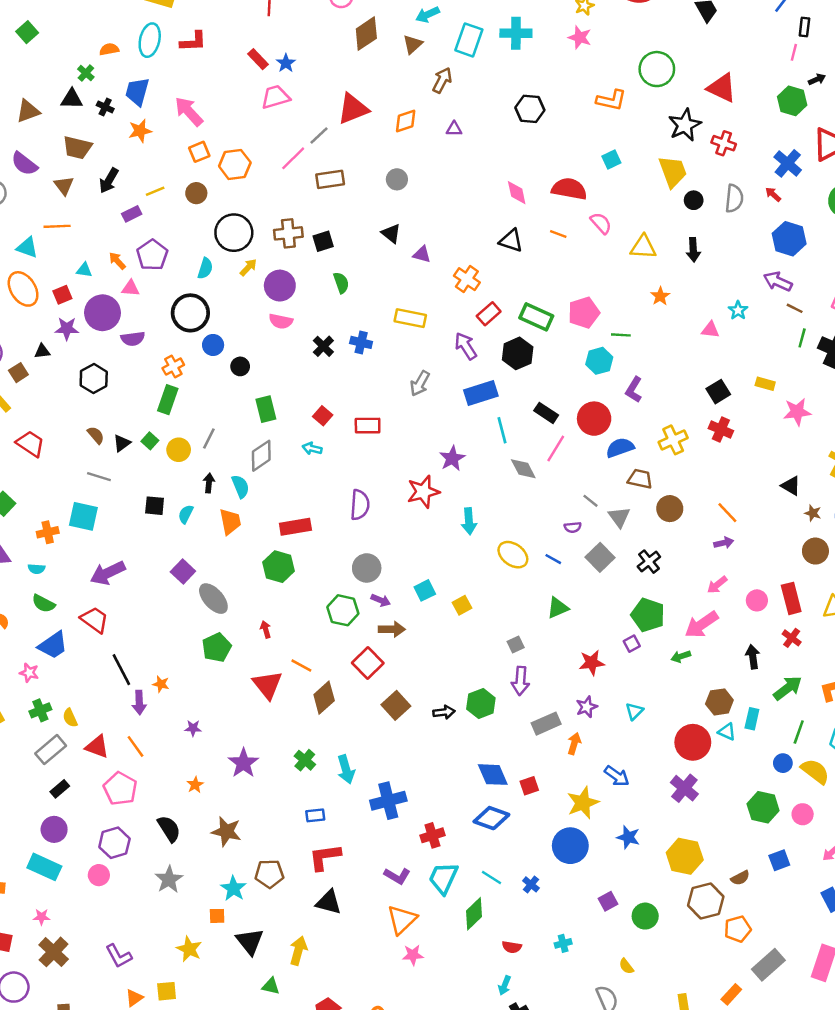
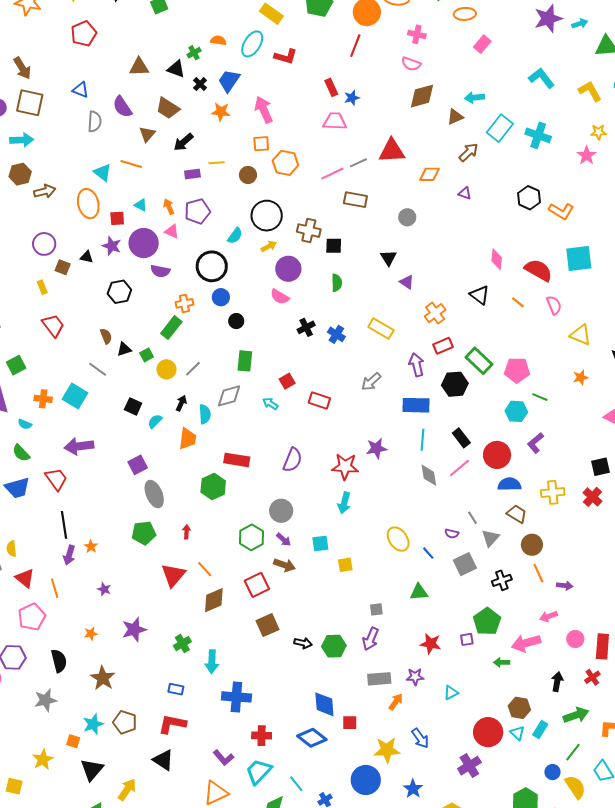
orange L-shape: (611, 100) -> (561, 211), moved
cyan square: (611, 160) -> (579, 259), size x1.8
brown square: (18, 373) -> (63, 267), turned 35
orange line: (727, 513) -> (538, 573), moved
cyan arrow: (469, 521) -> (344, 503), moved

